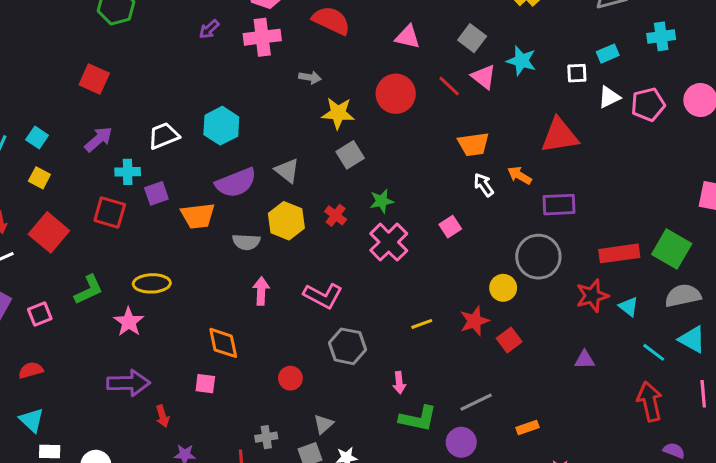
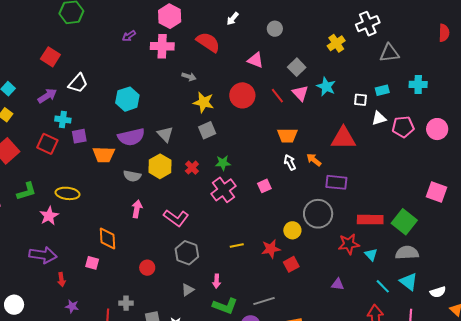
white trapezoid: (164, 136) -> (78, 83), moved, turned 145
gray triangle: (323, 424) -> (188, 290), moved

